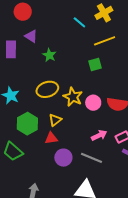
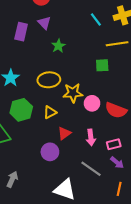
yellow star: (73, 97) -> (73, 93), turned 30
pink arrow: (99, 135) -> (91, 137), turned 98
red triangle: (51, 138) -> (64, 133), moved, turned -40
gray line: (91, 158) -> (91, 169), moved

